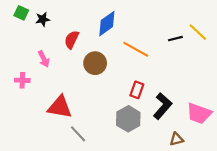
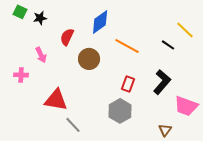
black line: (175, 39) -> (168, 45), moved, turned 48
black L-shape: (163, 106) -> (162, 82), moved
brown triangle: (176, 139) -> (165, 130), turned -40

